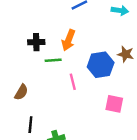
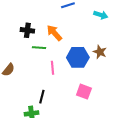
orange arrow: (68, 40) -> (54, 33), turned 108
black line: (30, 125) -> (42, 97), moved

